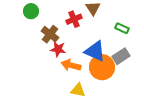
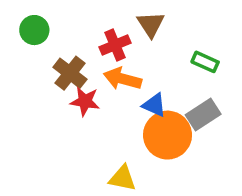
blue triangle: (95, 51) -> (154, 105), size x0.6
orange arrow: (71, 65) -> (122, 79), moved

